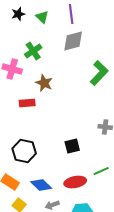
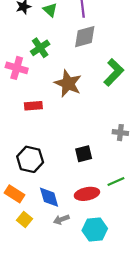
brown star: (44, 83) -> (68, 84), moved, size x1.4
blue diamond: (41, 185) -> (49, 197), turned 30

